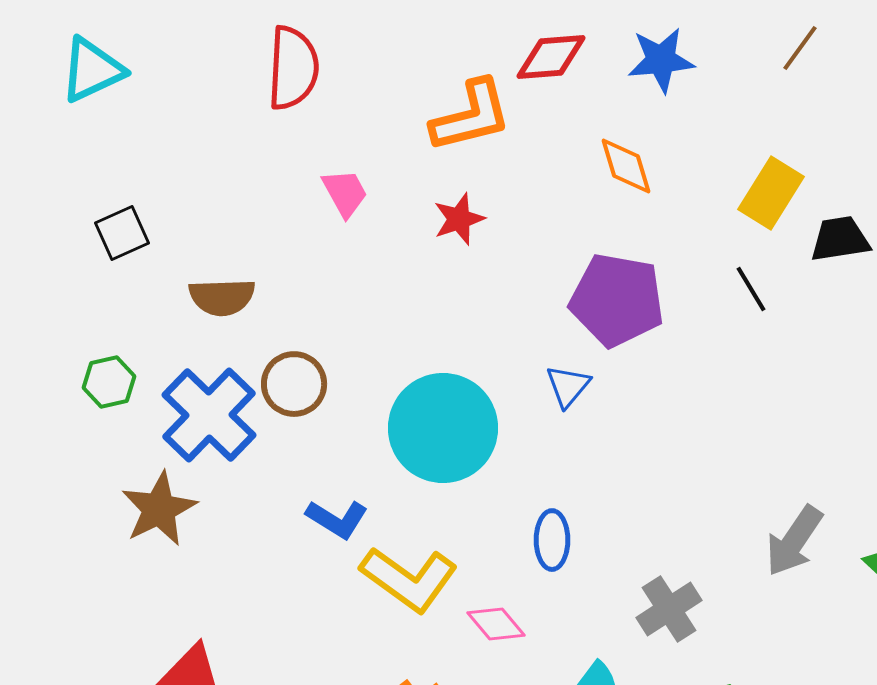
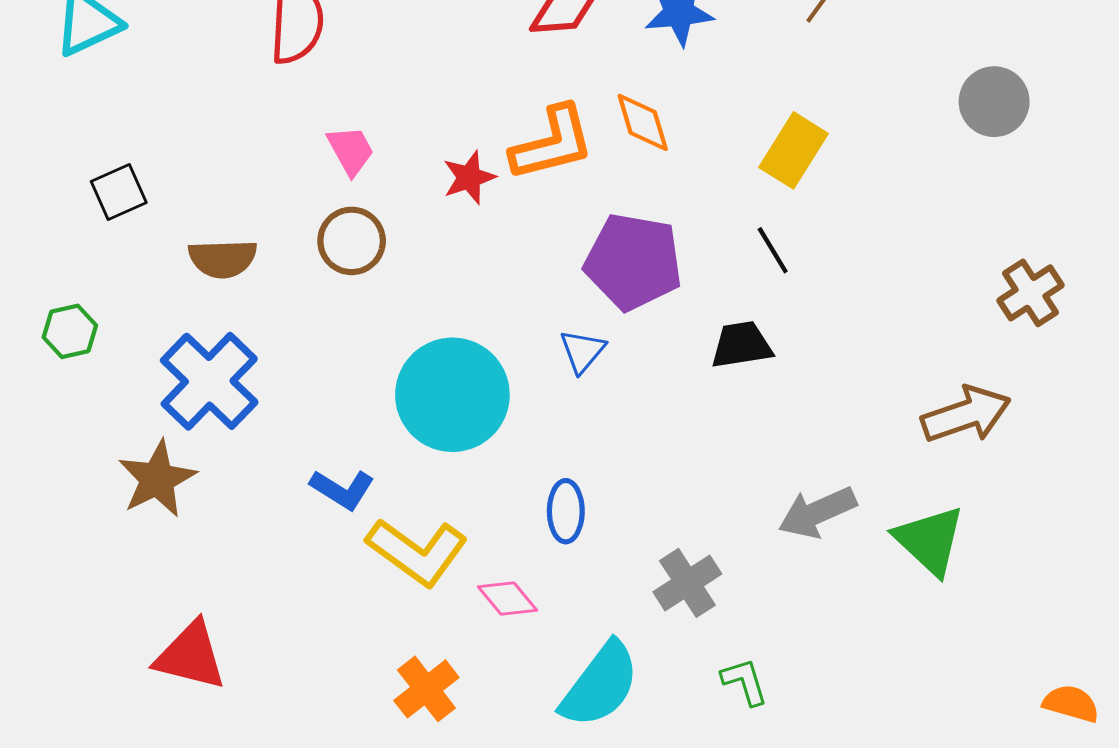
orange L-shape: (471, 116) -> (552, 143), moved
black trapezoid: (840, 239) -> (741, 345), moved
green hexagon: (109, 382) -> (70, 331), moved
brown circle: (294, 384) -> (352, 241), moved
gray arrow: (794, 541) -> (817, 512), turned 32

